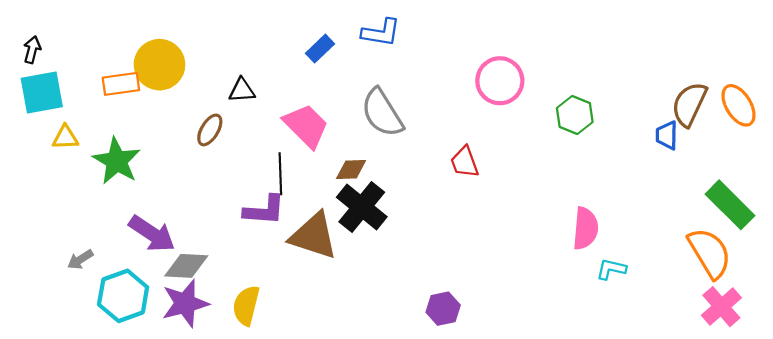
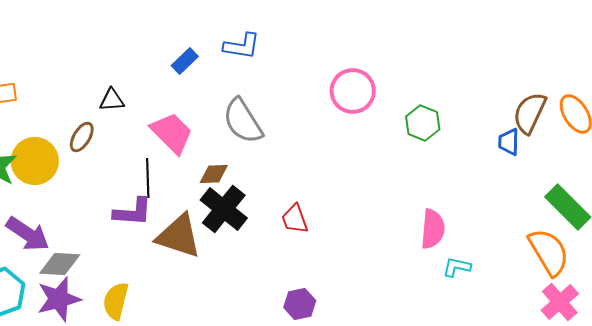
yellow circle: (159, 65) -> (35, 161), moved
red trapezoid: (465, 162) -> (295, 219), moved

